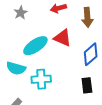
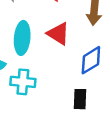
cyan ellipse: (35, 46) -> (22, 38), turned -60

